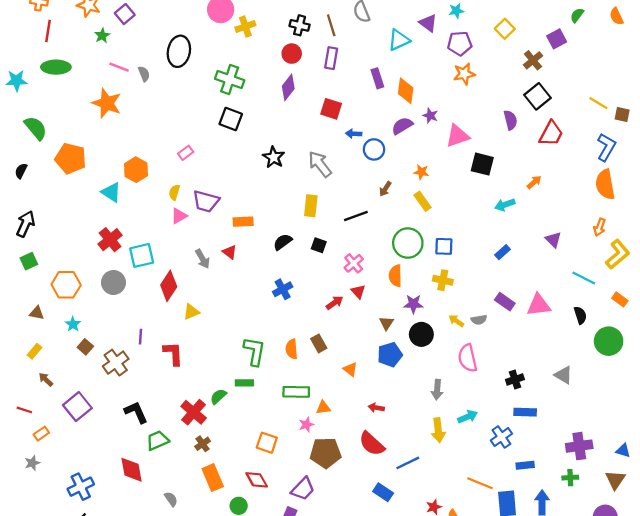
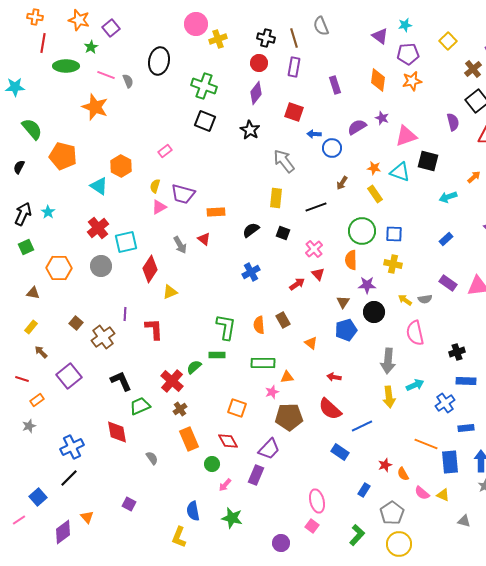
cyan triangle: (399, 40) -> (400, 172), moved, turned 45
green ellipse: (56, 67) -> (66, 66), moved
orange diamond: (406, 91) -> (378, 80), moved
black star: (274, 157) -> (250, 130), moved
cyan star: (73, 324) -> (48, 212), moved
gray arrow: (437, 390) -> (388, 361), size x1.4

